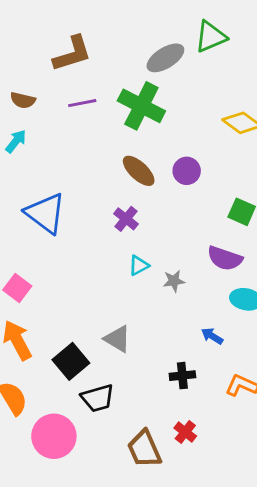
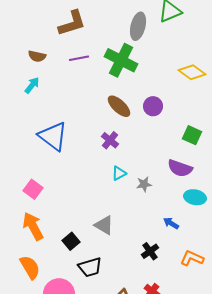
gray ellipse: (165, 58) -> (138, 26), turned -44
black square: (71, 361) -> (71, 241), size x0.7
black cross: (182, 376) -> (150, 251), turned -30

